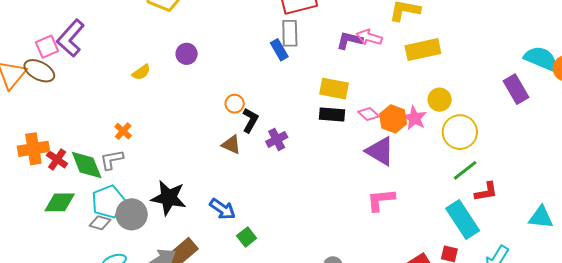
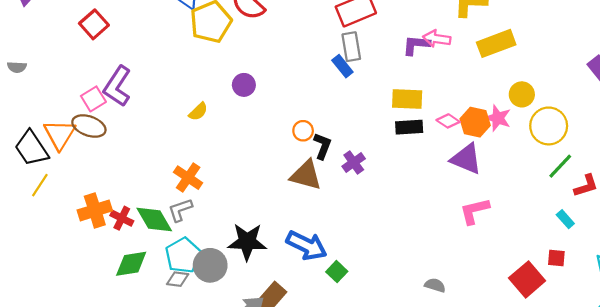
orange cross: (123, 131) -> (188, 178), size x1.5
brown triangle: (231, 145) -> (306, 175), size x1.5
blue arrow: (222, 209) -> (307, 245), size x1.4
cyan rectangle: (463, 220) -> (565, 219), size x0.5

